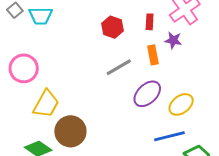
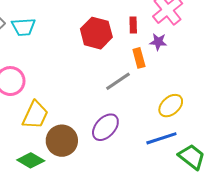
red hexagon: (112, 27) -> (96, 33), size x1.4
gray line: (119, 67) -> (118, 81), moved
purple ellipse: (147, 94) -> (105, 127), moved

